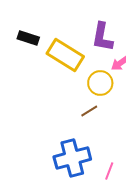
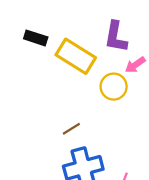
brown line: (89, 111) -> (71, 129), moved

